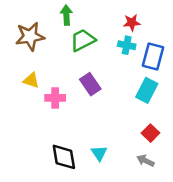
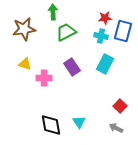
blue rectangle: (153, 56) -> (123, 31), moved
cyan rectangle: (147, 90) -> (105, 64), moved

